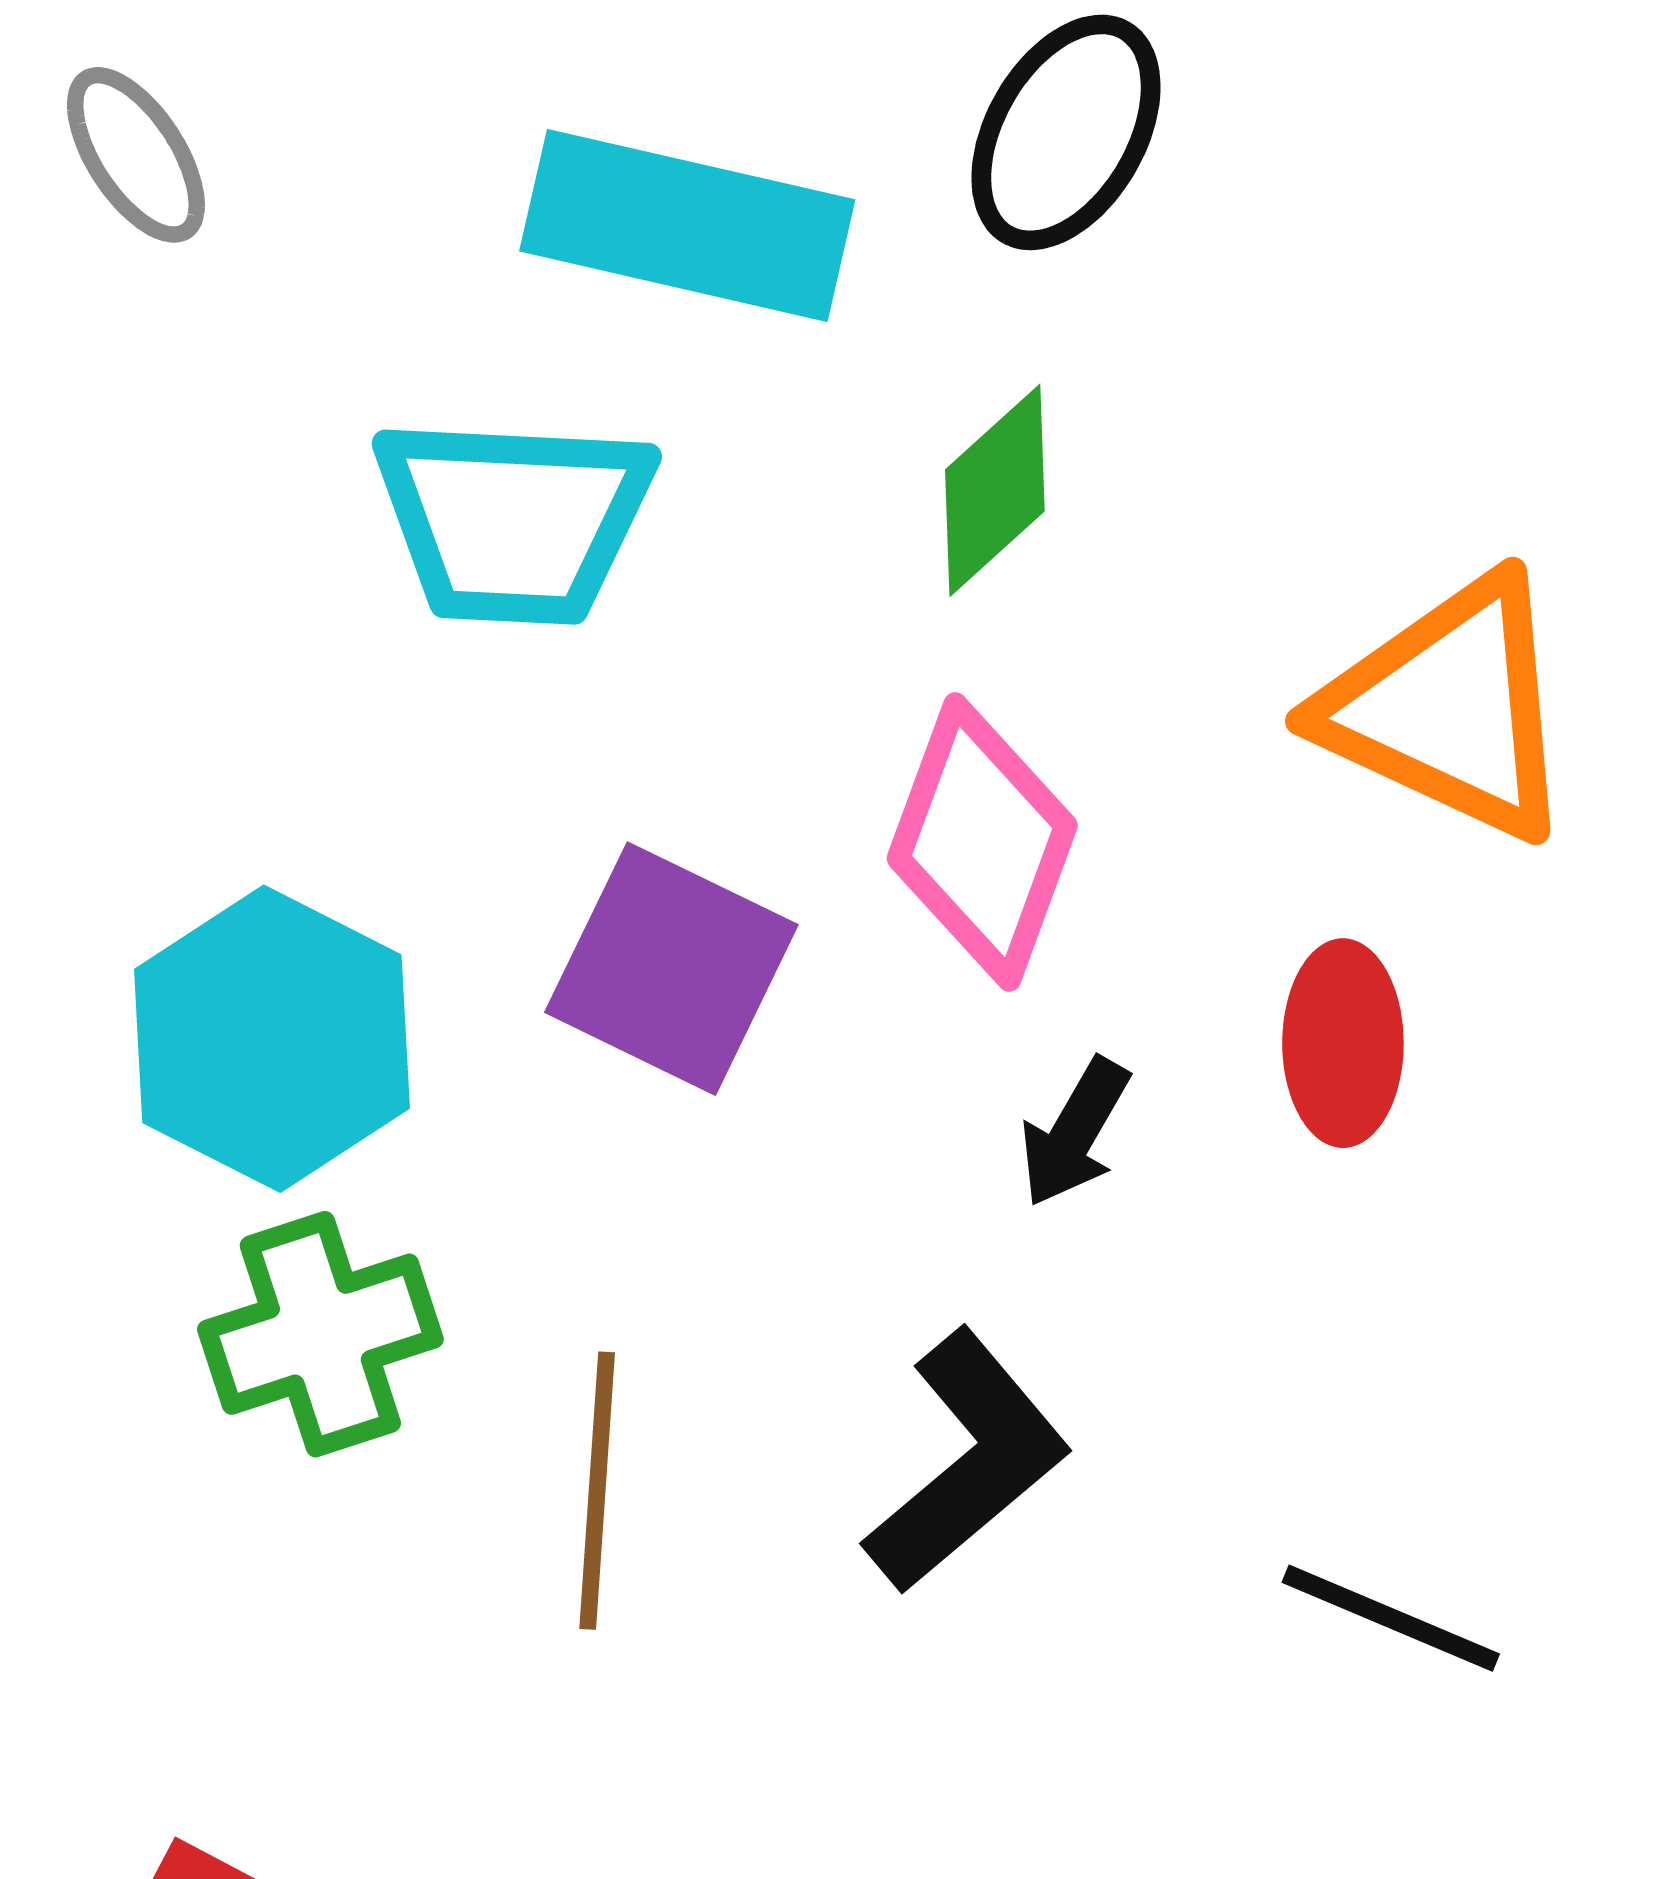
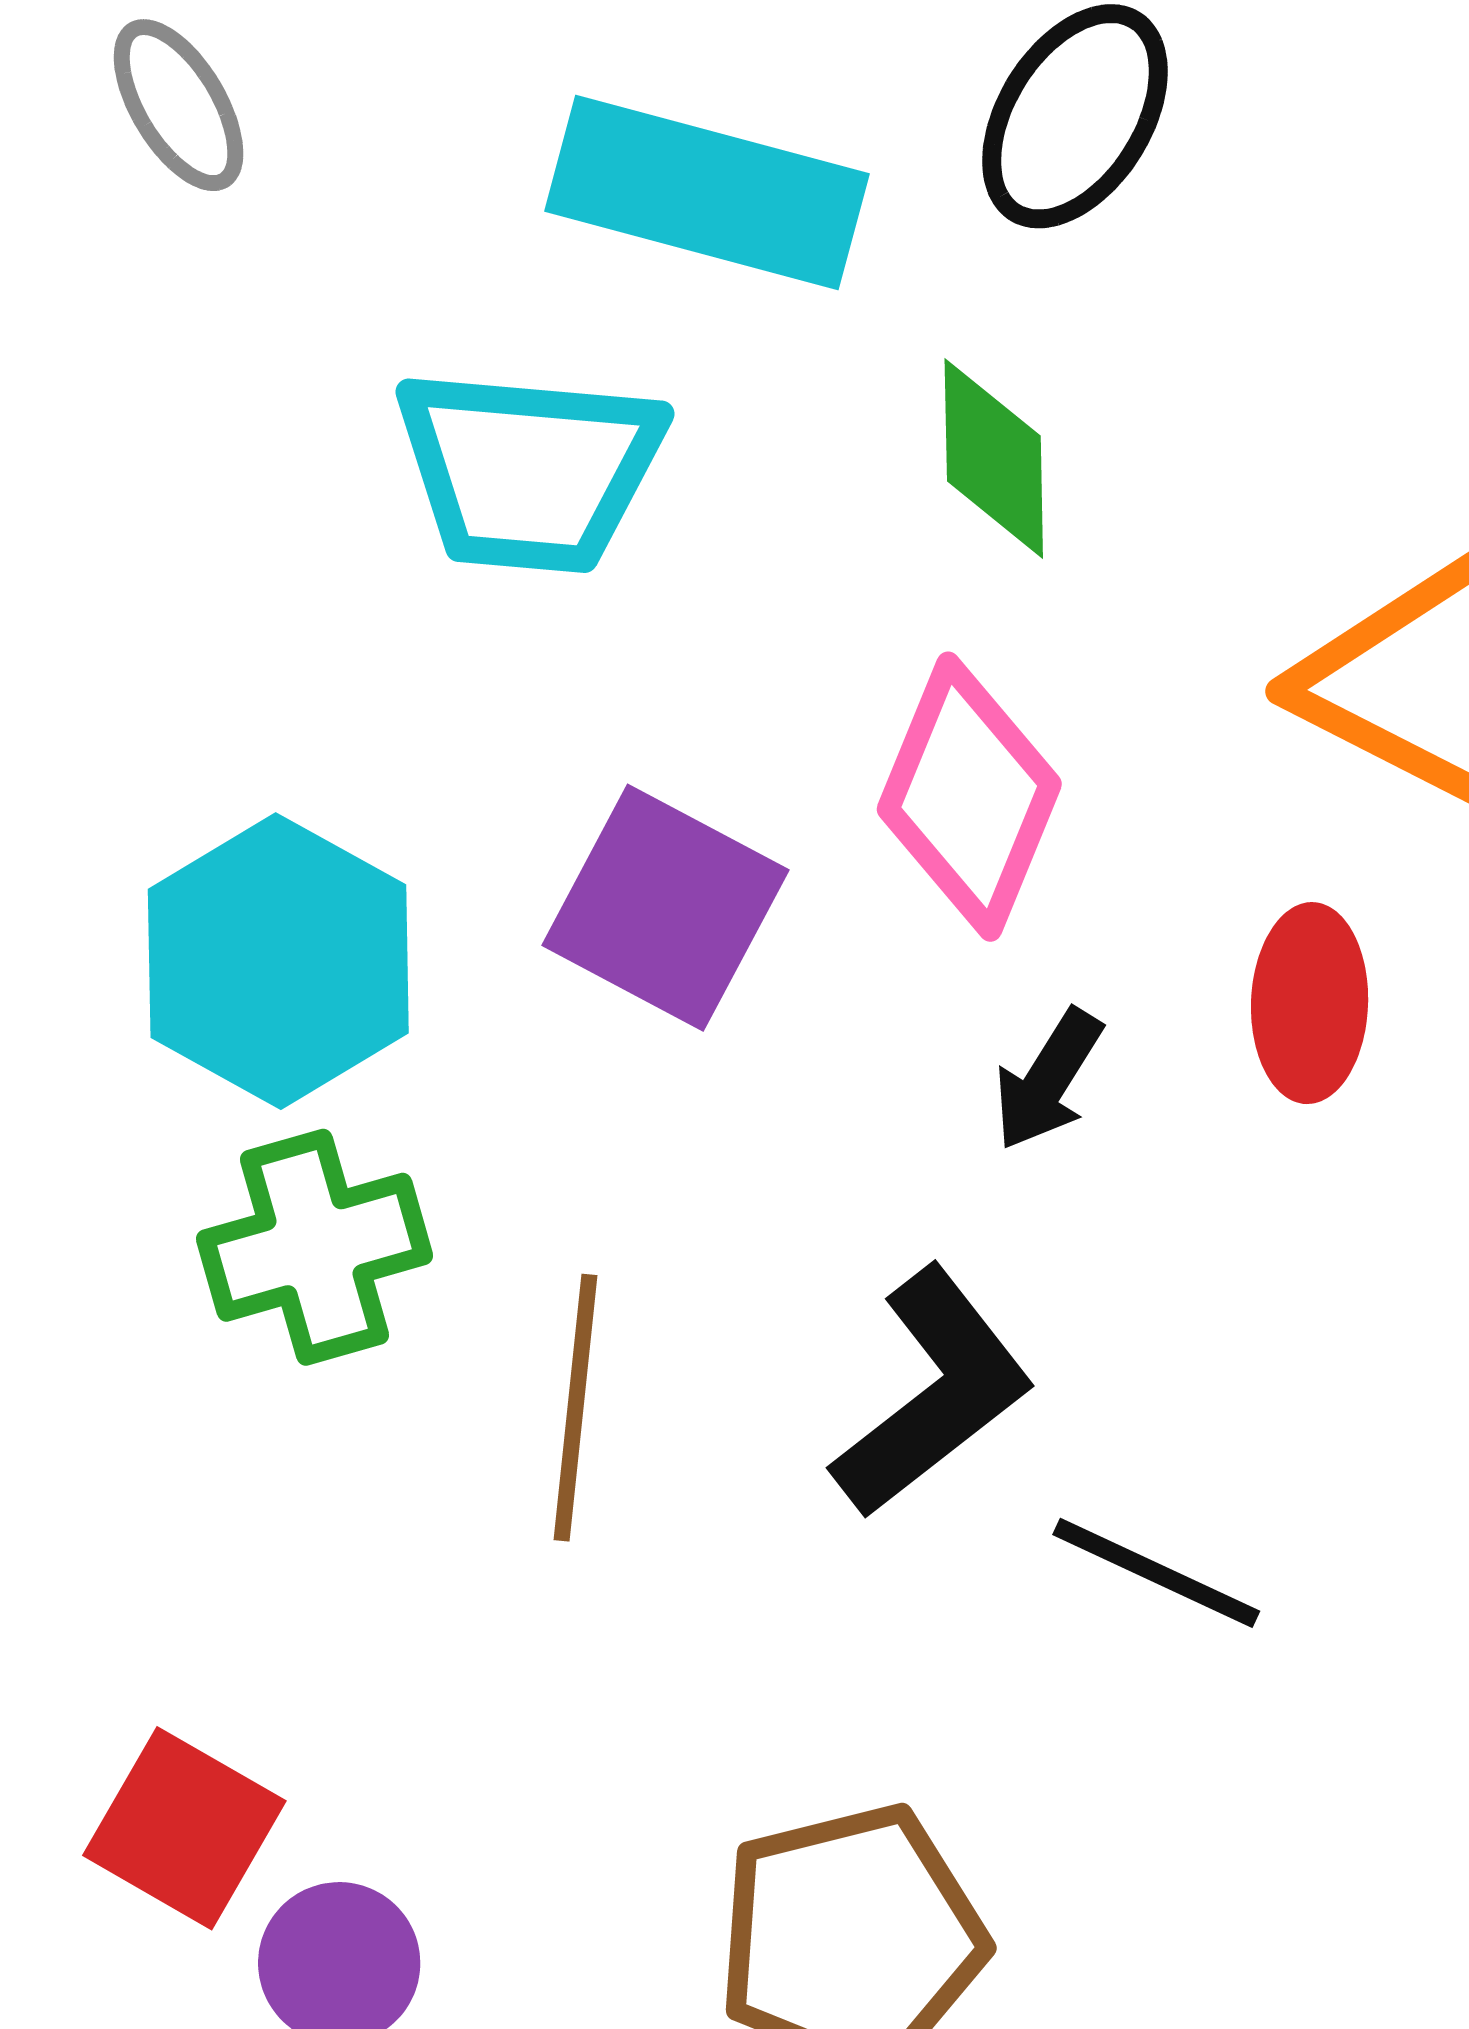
green diamond: (995, 490) -> (994, 458), turned -51
black line: (1391, 1618) -> (1156, 1573), moved

